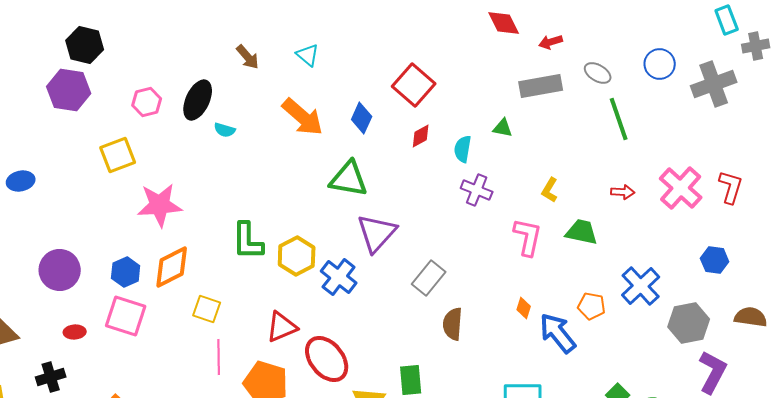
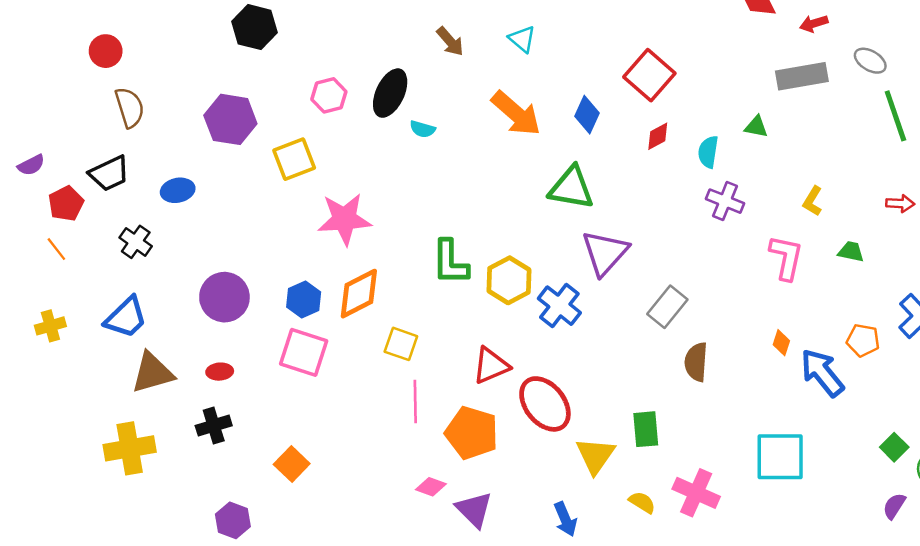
purple hexagon: (69, 90) -> (230, 119), moved
green trapezoid: (582, 232) -> (851, 252), size x0.7
red ellipse: (75, 332) -> (220, 372), moved

